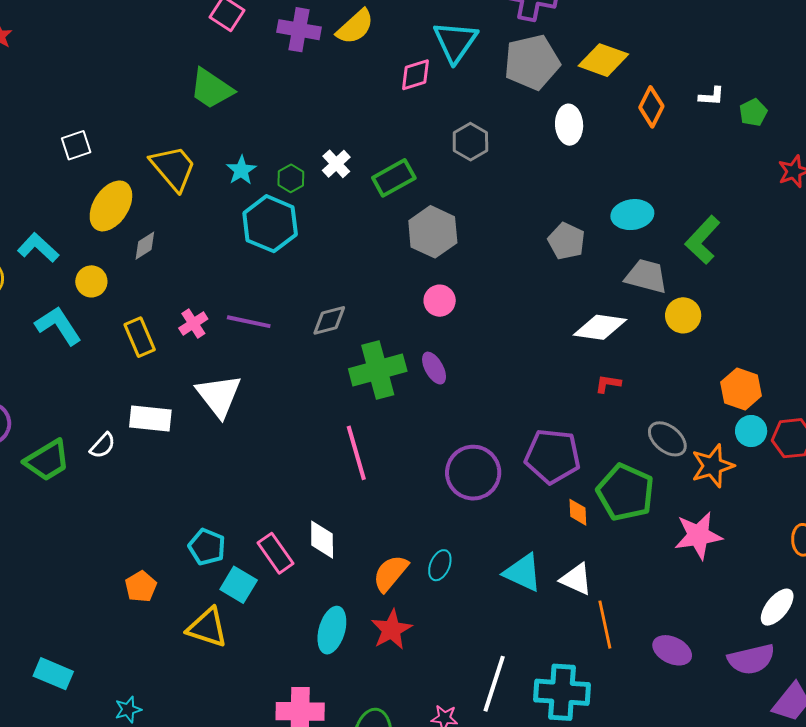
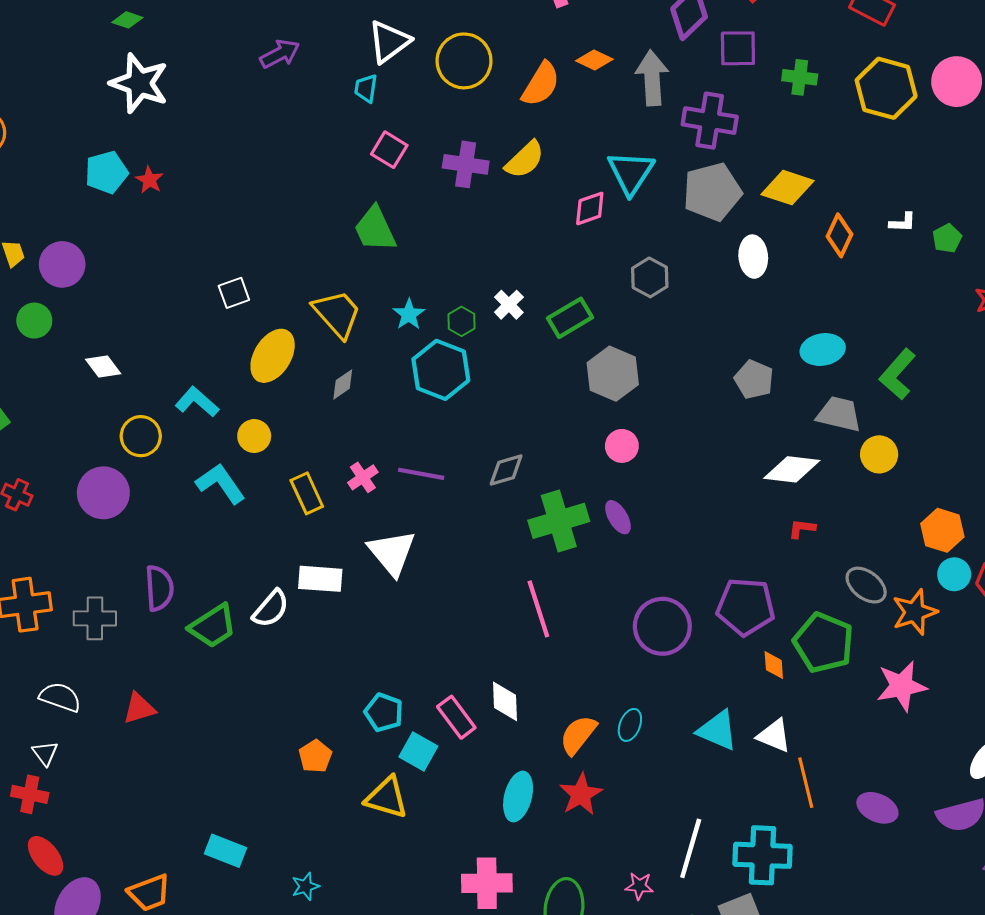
green trapezoid: (211, 89) -> (375, 229), turned 33
gray diamond: (145, 246) -> (343, 384), moved
white semicircle: (103, 446) -> (271, 609), size x1.4

